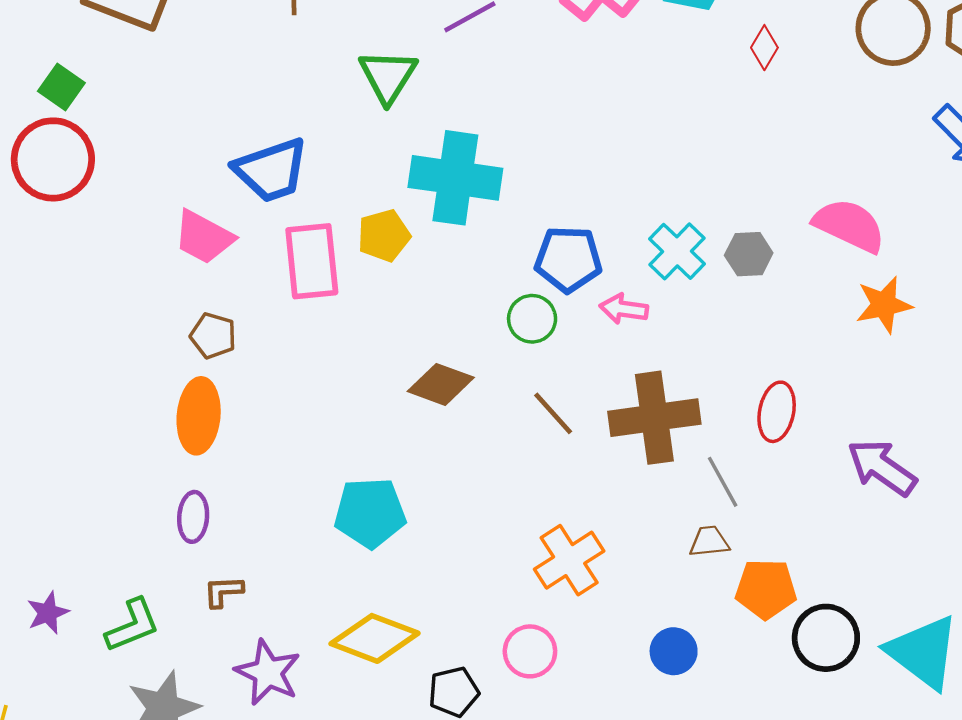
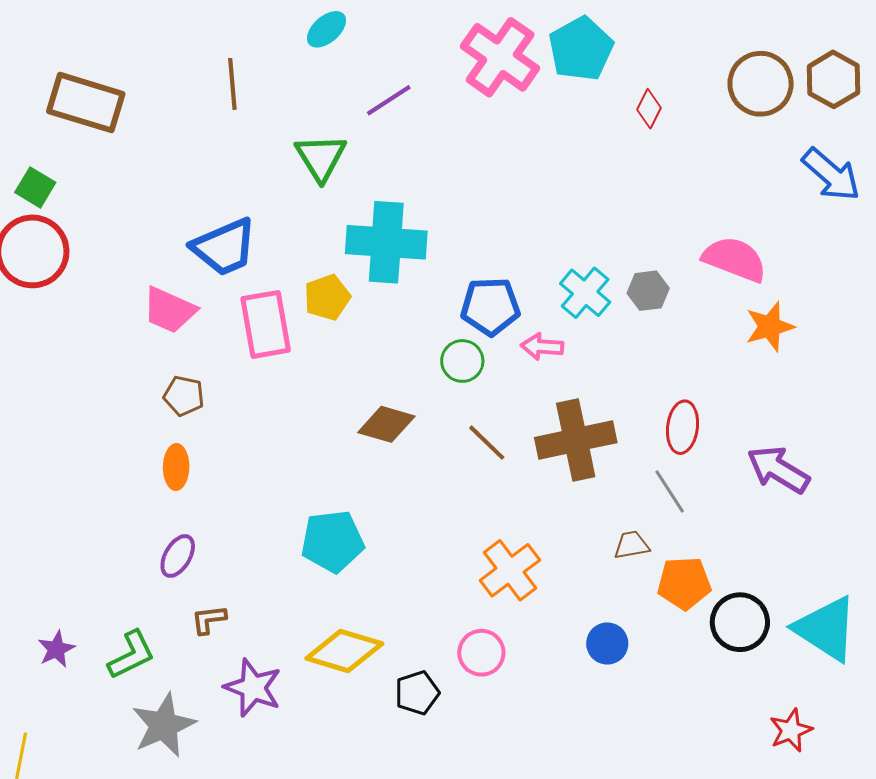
orange ellipse: (199, 416) -> (176, 467), size x0.7
gray line: (723, 482) -> (670, 491), moved
purple ellipse: (193, 517) -> (178, 556), turned 30

